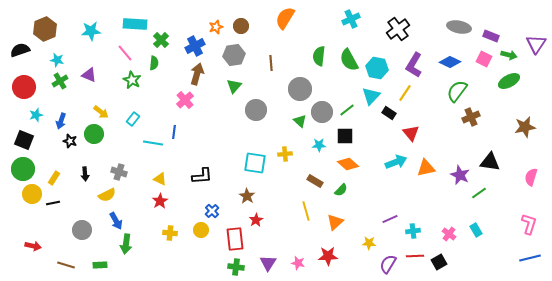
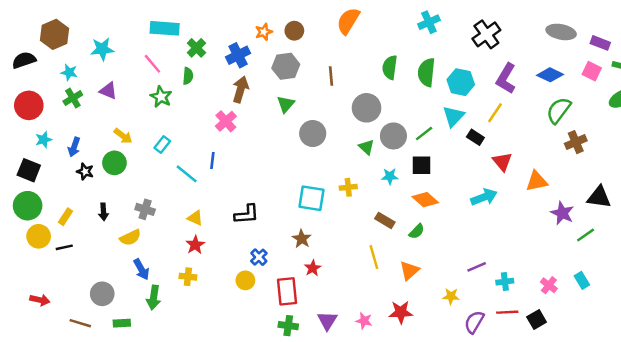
cyan star: (91, 31) -> (102, 49), moved
green semicircle: (349, 60) -> (426, 72), turned 35
cyan line: (153, 143) -> (187, 174), turned 30
orange triangle: (426, 168) -> (537, 181), moved
gray circle: (82, 230) -> (102, 294), moved
yellow cross: (170, 233) -> (188, 277), moved

